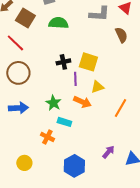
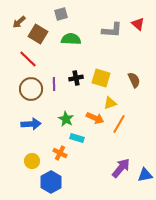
brown semicircle: (121, 35) -> (134, 80), moved
purple line: (75, 79) -> (54, 84), moved
orange line: (120, 108) -> (119, 124), moved
purple arrow: (108, 152) -> (121, 168), size x1.5
yellow circle: (24, 163) -> (32, 161), moved
blue hexagon: (74, 166) -> (51, 182), moved

